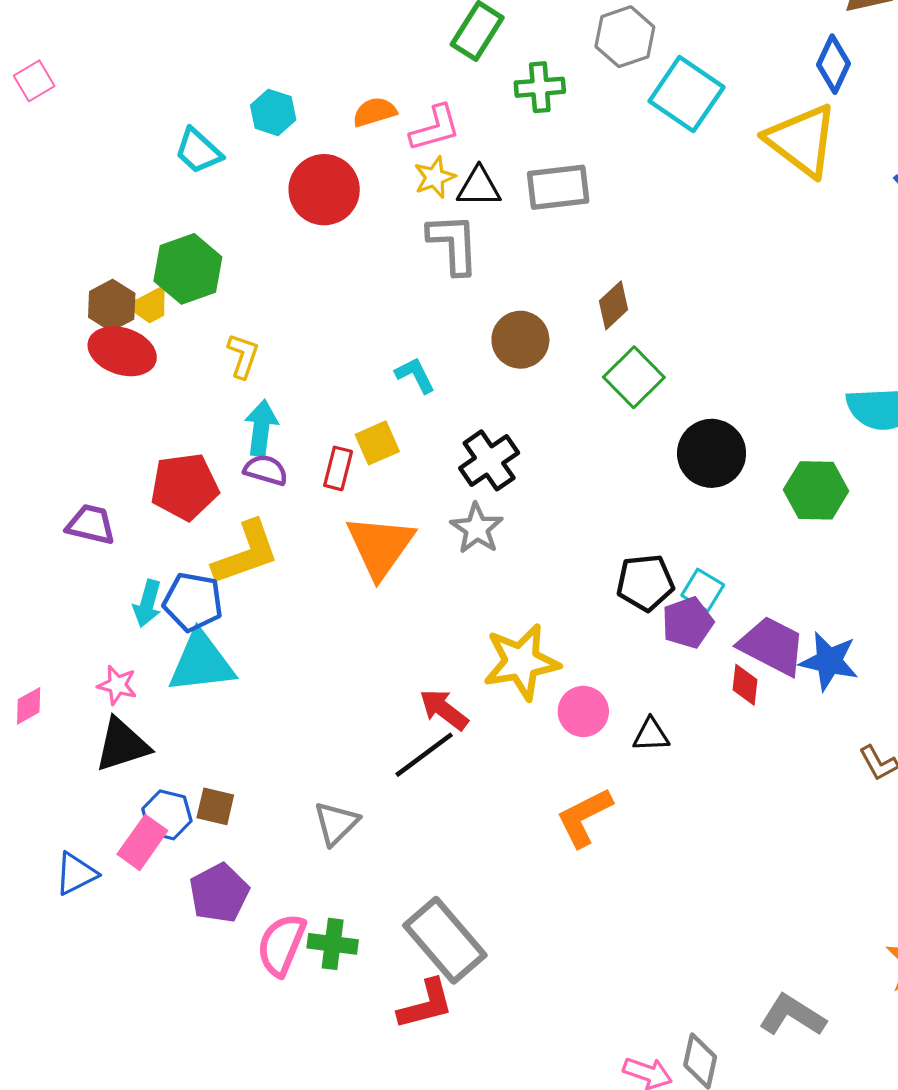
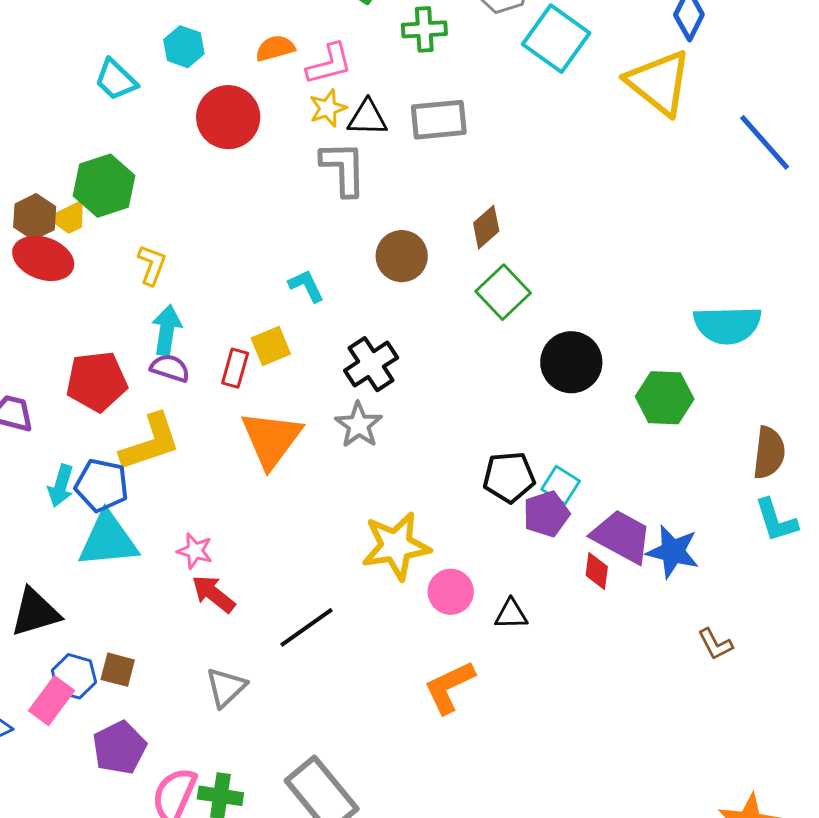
pink star: (117, 685) -> (195, 551), moved
red arrow: (444, 710) -> (213, 594), moved

